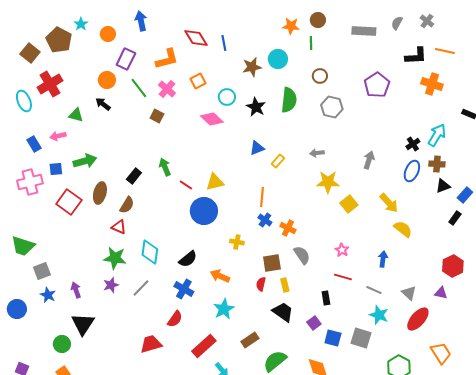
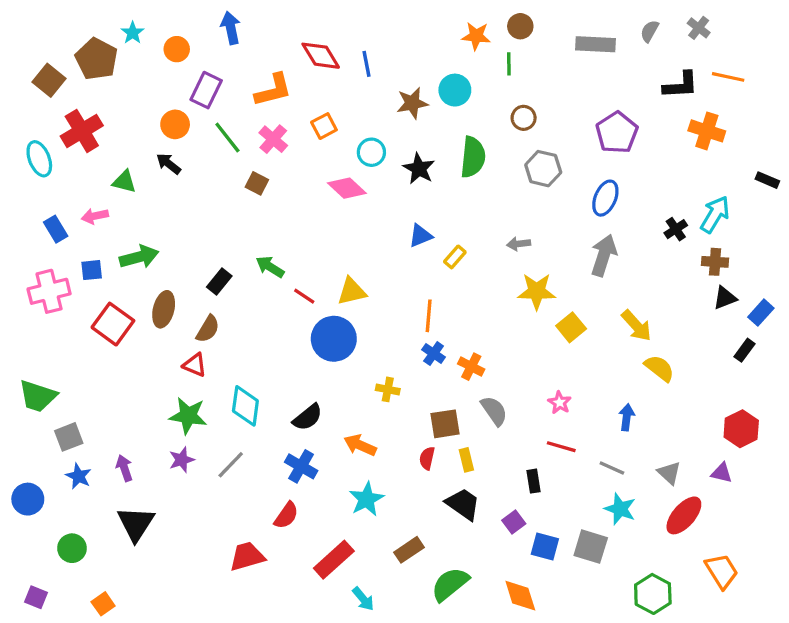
gray arrow: (369, 160) -> (604, 255), size x1.4
green arrow: (165, 167) -> (270, 267), turned -36
blue ellipse: (412, 171) -> (605, 198), moved
green circle: (62, 344) -> (72, 548), moved

